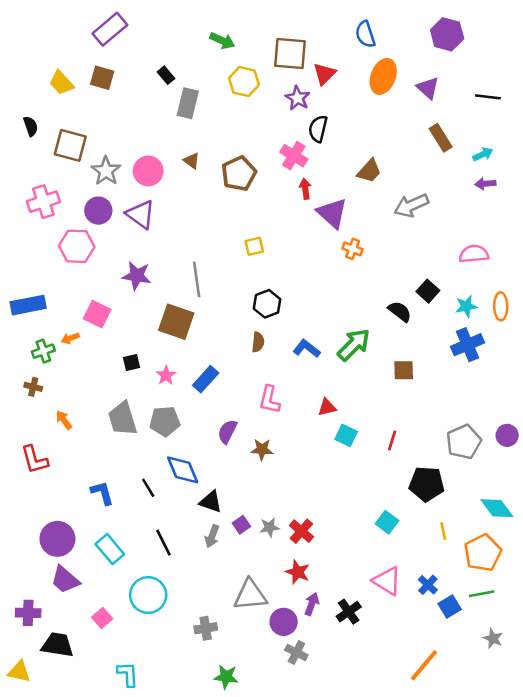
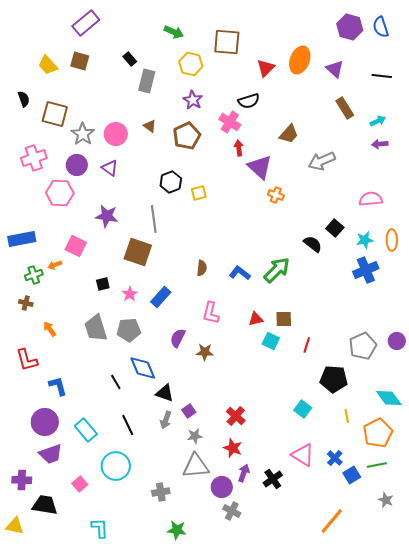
blue semicircle: (365, 34) -> (381, 27), moved
red triangle: (324, 74) -> (266, 68), moved
purple star: (298, 98) -> (193, 100), moved
black semicircle: (318, 129) -> (249, 101), turned -120
purple triangle: (141, 214) -> (110, 168), size x0.7
black hexagon: (267, 304) -> (171, 182), moved
brown square: (404, 370) -> (284, 319), moved
blue L-shape: (102, 493) -> (58, 386), moved
gray star: (270, 527) -> (195, 436), moved
purple trapezoid: (65, 580) -> (51, 454), turned -60

